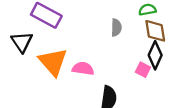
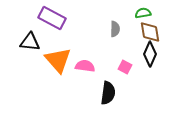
black triangle: (22, 42) -> (30, 42), turned -50
pink square: (143, 70) -> (125, 67), moved

